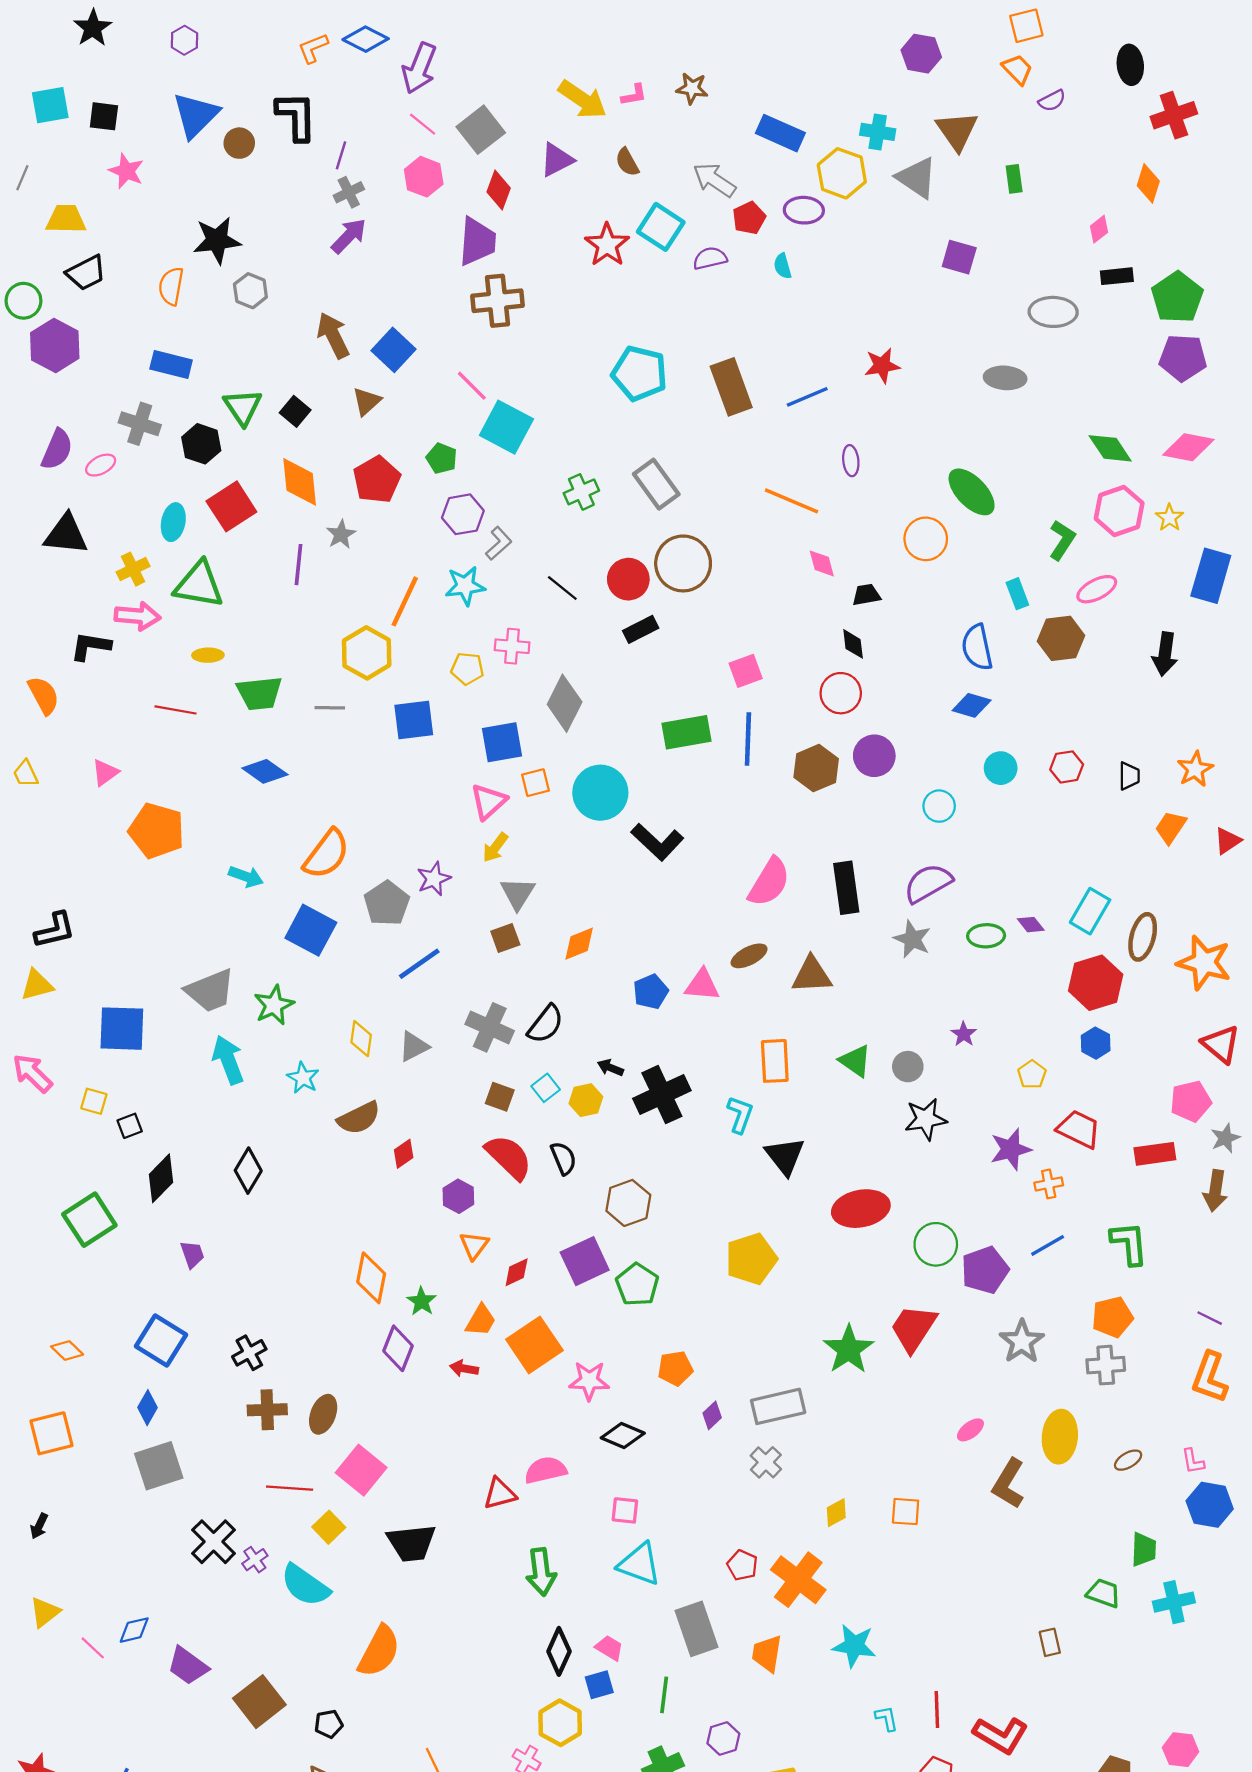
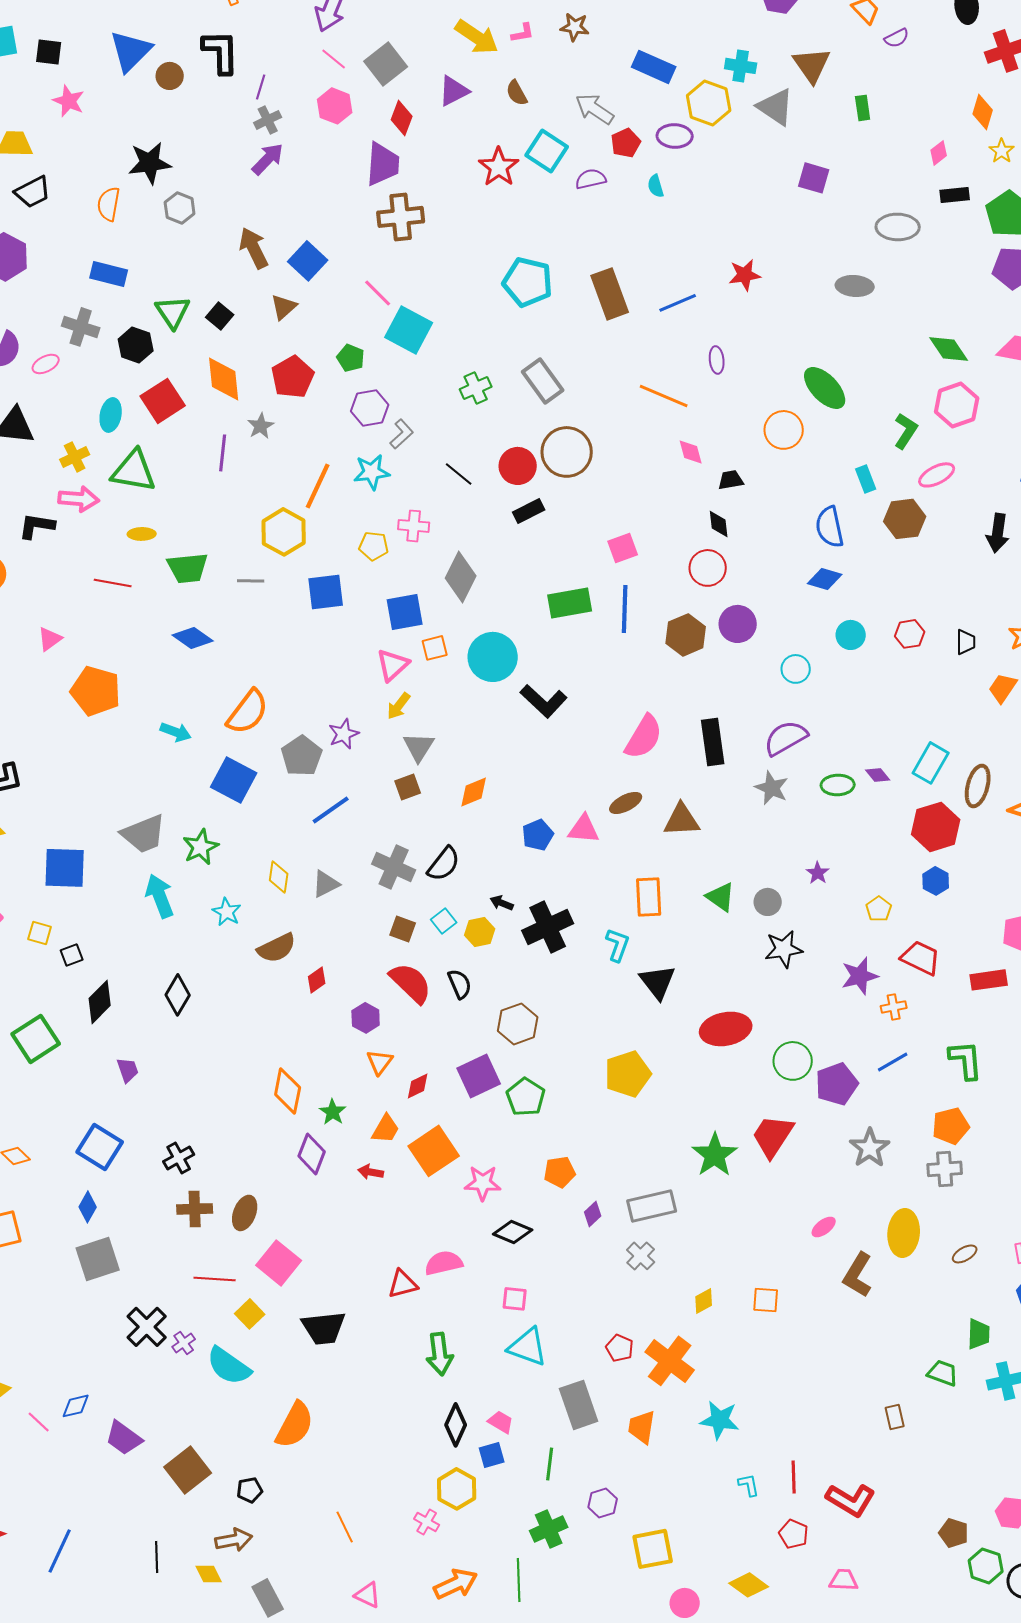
yellow star: (1169, 518) -> (1002, 151), moved

